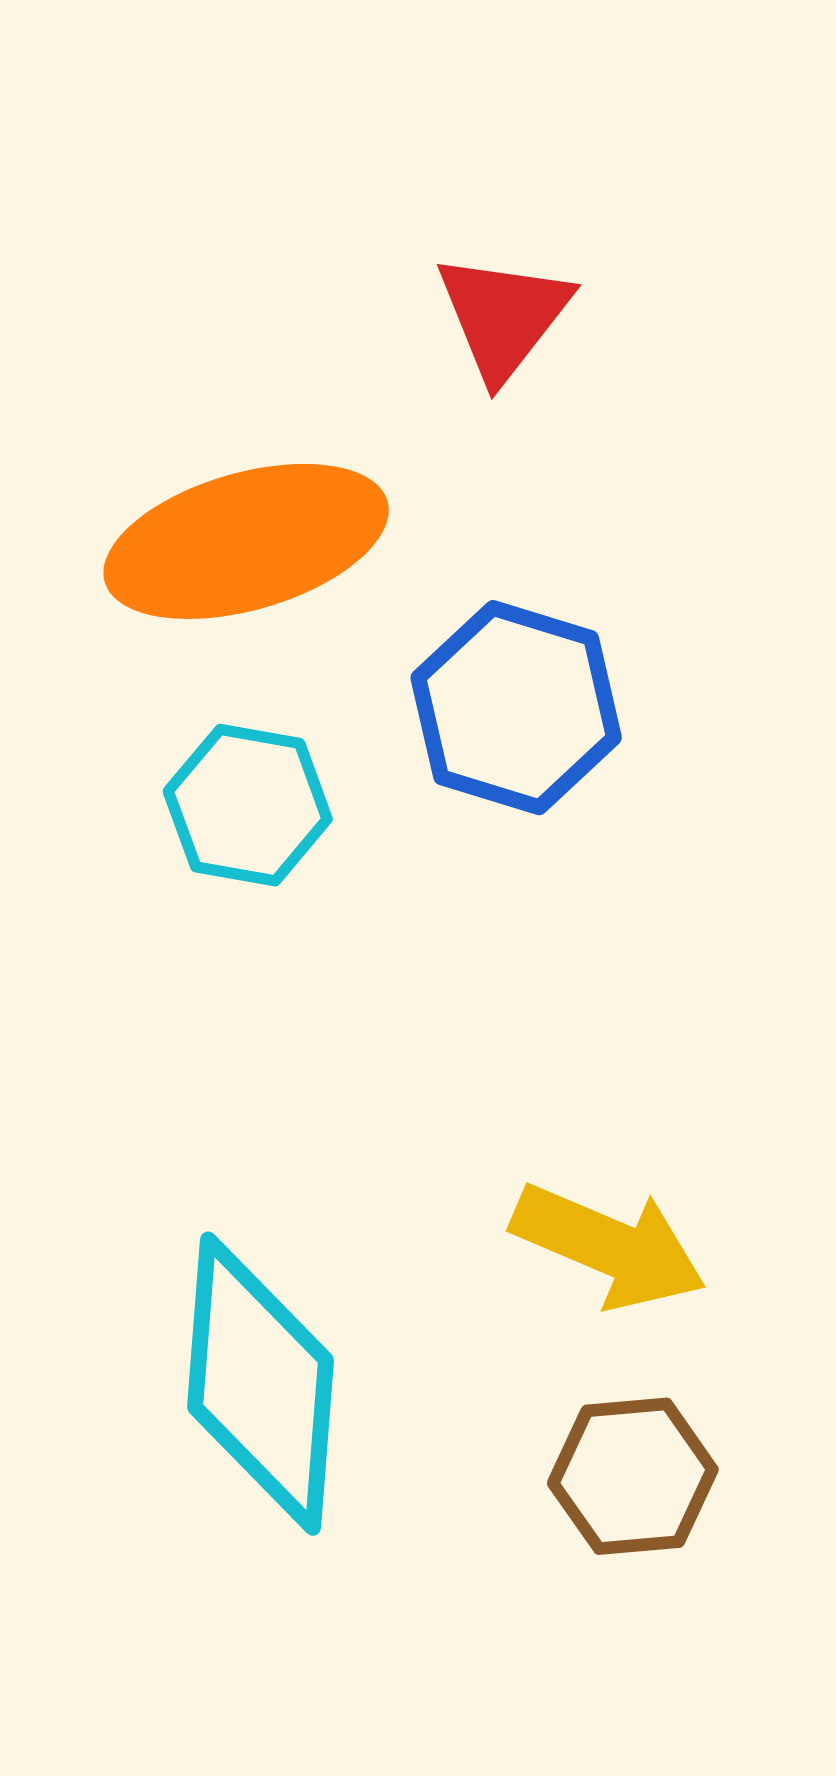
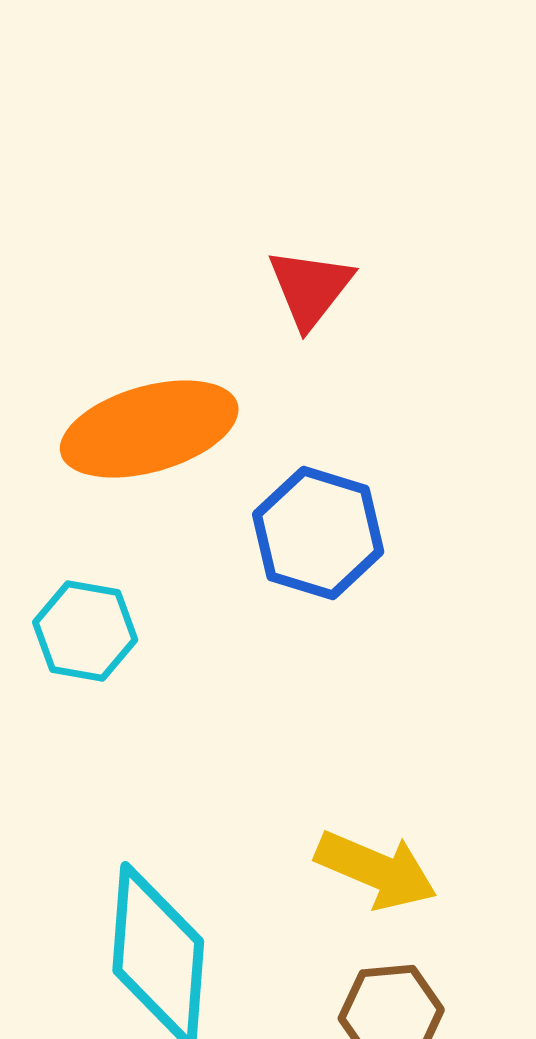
cyan hexagon: (248, 805) -> (85, 631), moved

